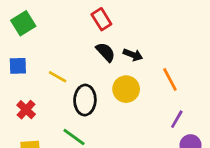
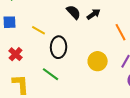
black arrow: (133, 55) -> (94, 14), turned -56
yellow circle: (126, 89) -> (98, 61), moved

